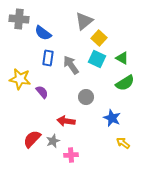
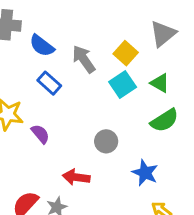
gray triangle: (84, 21) -> (163, 34), moved
blue rectangle: (48, 58) -> (49, 83), turned -56
cyan square: (97, 59) -> (123, 85), turned 30
gray arrow: (71, 65) -> (84, 59), moved

